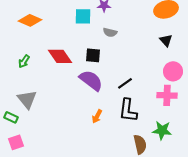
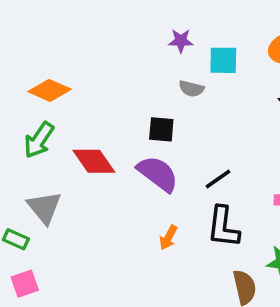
cyan square: (83, 16) -> (223, 60), moved
orange diamond: (30, 20) -> (50, 90), moved
red diamond: (60, 56) -> (94, 161), moved
green arrow: (24, 61) -> (39, 140), size x1.5

